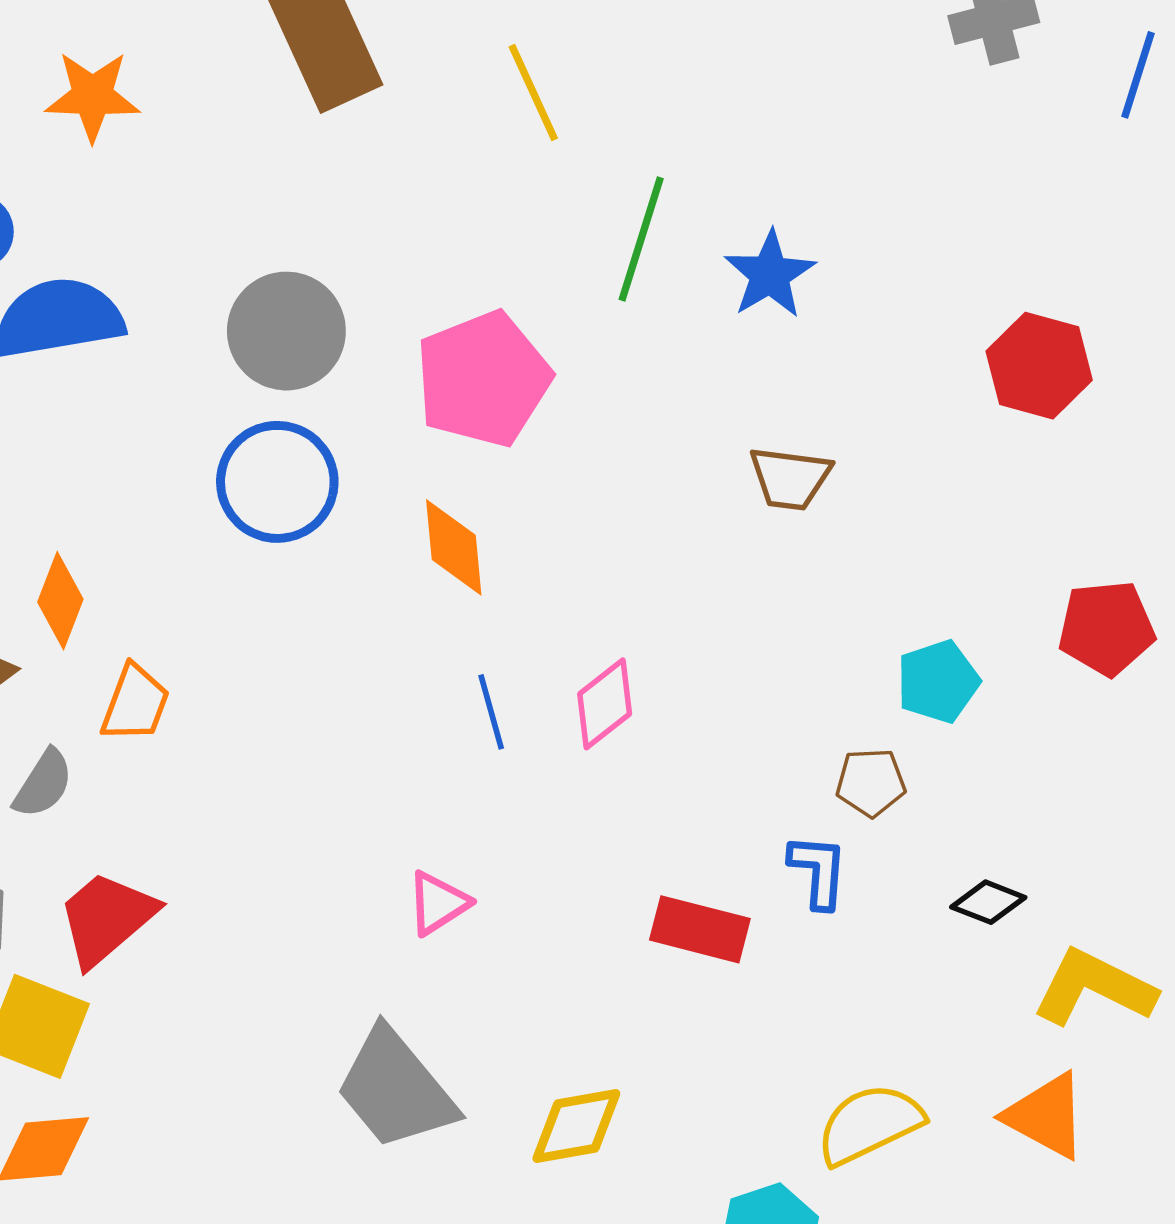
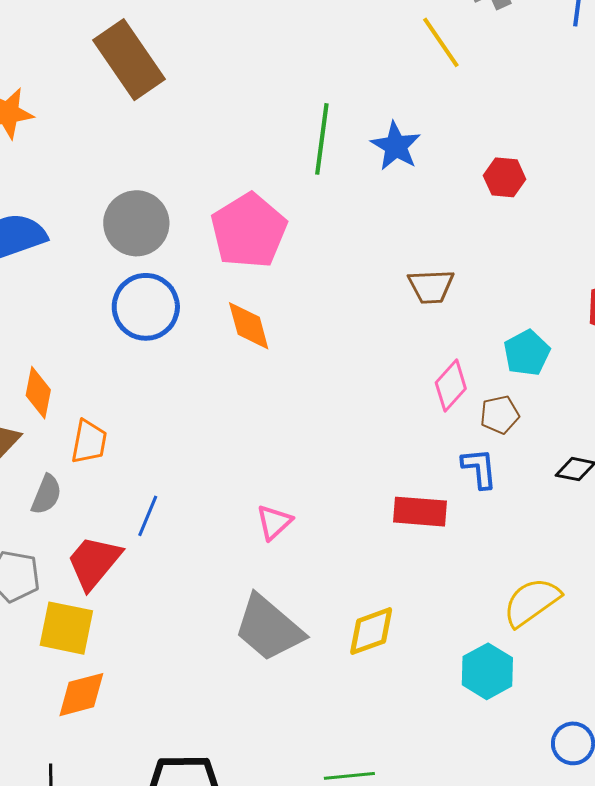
yellow line: (533, 92) -> (441, 42), moved
red hexagon: (1039, 366) -> (505, 177), moved, size x0.7
brown trapezoid: (790, 478) -> (431, 286), moved
pink diamond: (605, 704) -> (451, 386), moved
blue line: (491, 712) -> (148, 516), moved, turned 48

